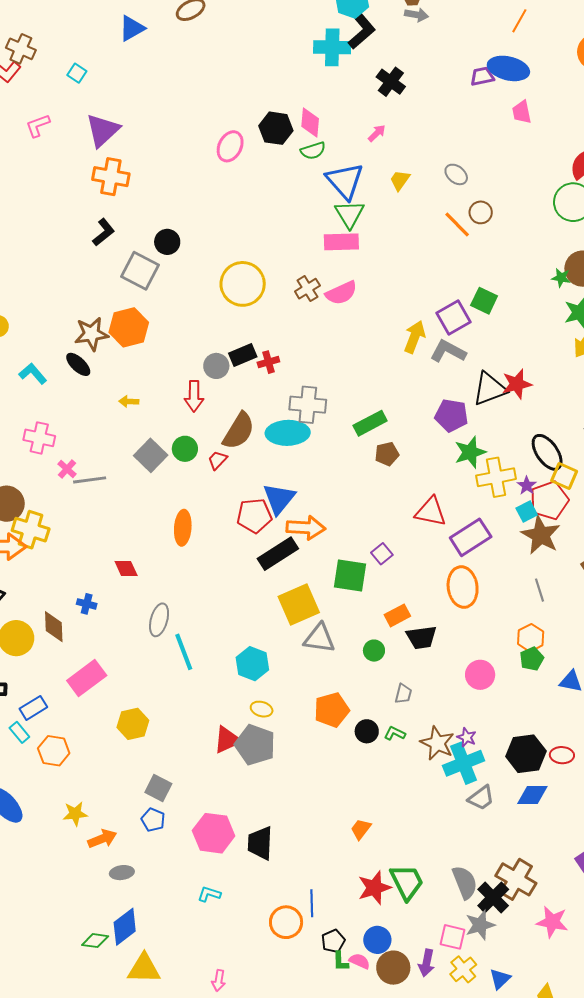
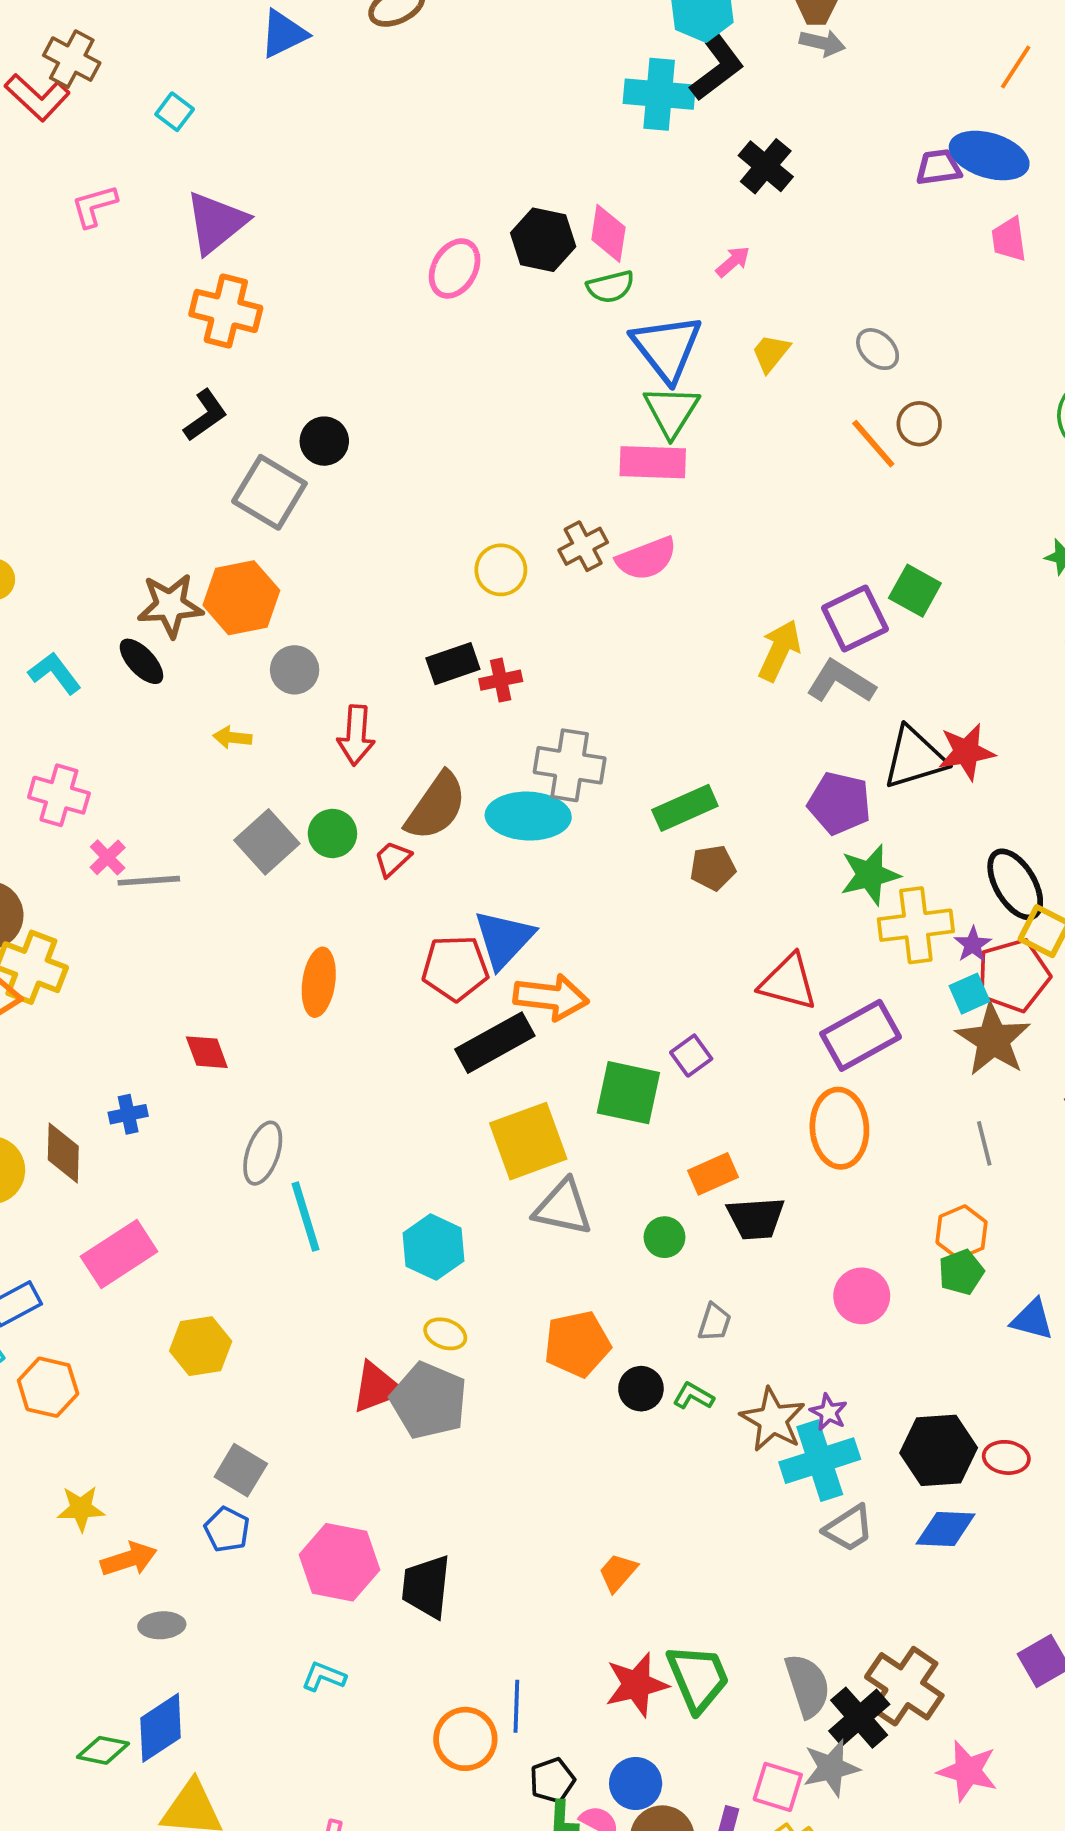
yellow circle: (243, 284) -> (501, 570), moved, size x0.6
gray circle: (216, 366) -> (295, 670), moved
blue cross: (87, 604) -> (128, 1114), turned -30

